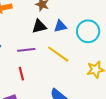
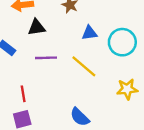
black triangle: (39, 26) -> (37, 27), moved
red line: (21, 74) -> (23, 94), moved

